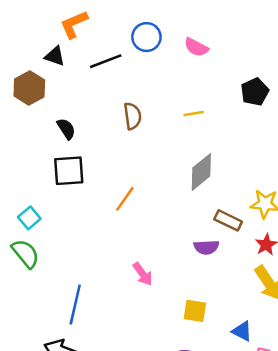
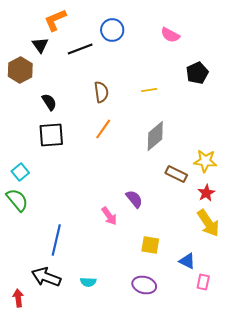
pink semicircle: (196, 47) -> (170, 35), moved
black triangle: (55, 56) -> (40, 45), turned 36
orange line: (125, 199) -> (103, 129), moved
purple semicircle: (206, 247) -> (134, 199), moved, turned -126

